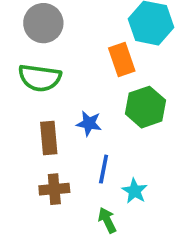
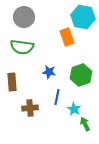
green hexagon: (146, 107) -> (81, 75), moved
brown rectangle: (49, 138) -> (12, 82), moved
green arrow: (107, 220) -> (85, 124), moved

